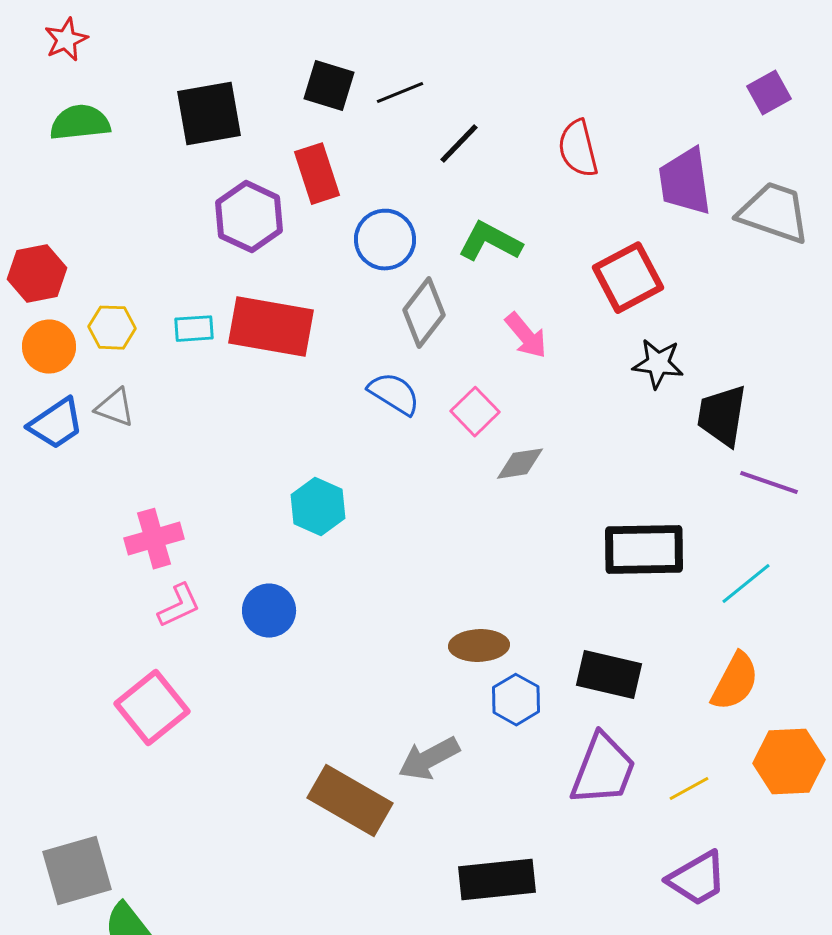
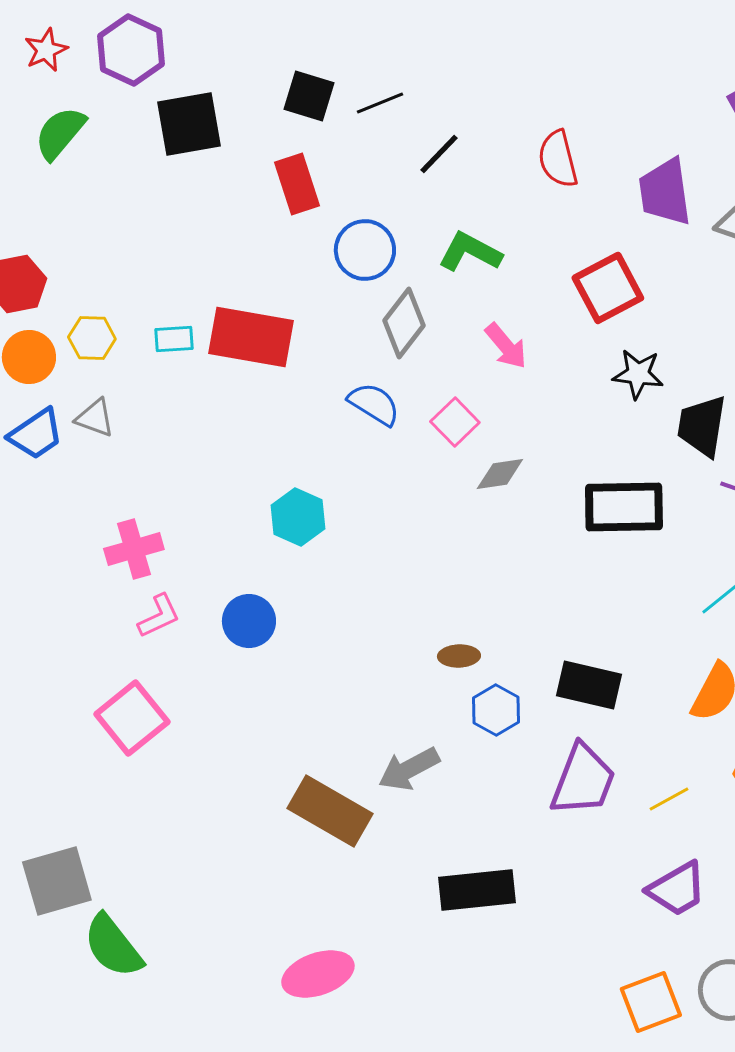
green semicircle: (80, 123) -> (60, 133), turned -44
purple hexagon: (249, 217) -> (131, 50), moved
black rectangle: (644, 550) -> (624, 507), moved
brown ellipse: (479, 646) -> (459, 656), size x0.7

